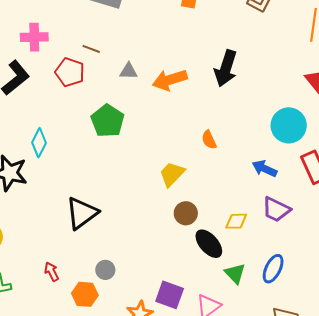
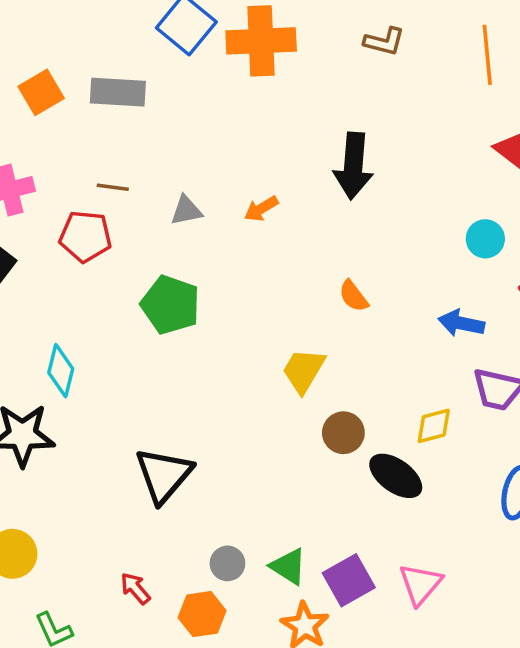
orange arrow: (170, 80) -> (261, 209), size x0.6
cyan circle: (289, 125) -> (485, 239), size x0.6
green triangle: (235, 274) -> (288, 567), moved
purple square: (170, 295) -> (349, 580), turned -36

